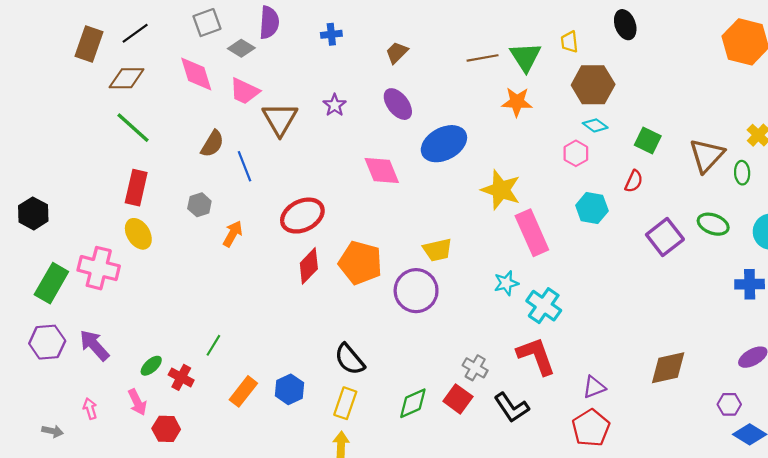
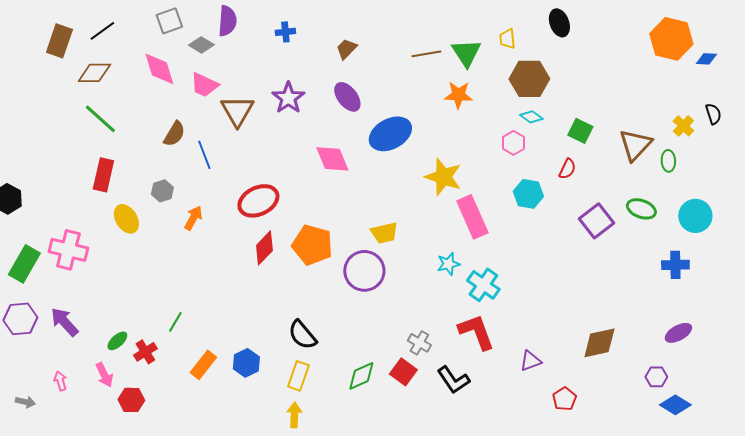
purple star: (335, 105) -> (288, 98), size x1.5
yellow ellipse: (138, 234) -> (126, 219), moved
red cross: (181, 377) -> (145, 352), turned 30
red pentagon: (591, 428) -> (564, 399), moved, size x0.7

